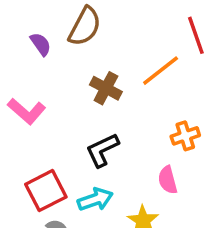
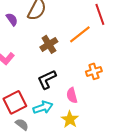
brown cross: (106, 88) -> (49, 44), turned 30
pink semicircle: (168, 180) -> (72, 95), moved

